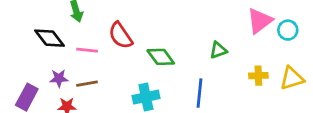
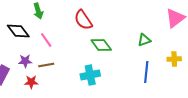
red semicircle: (120, 35) -> (83, 20), moved
pink line: (87, 50) -> (46, 40), turned 49
blue line: (199, 93) -> (146, 72), moved

